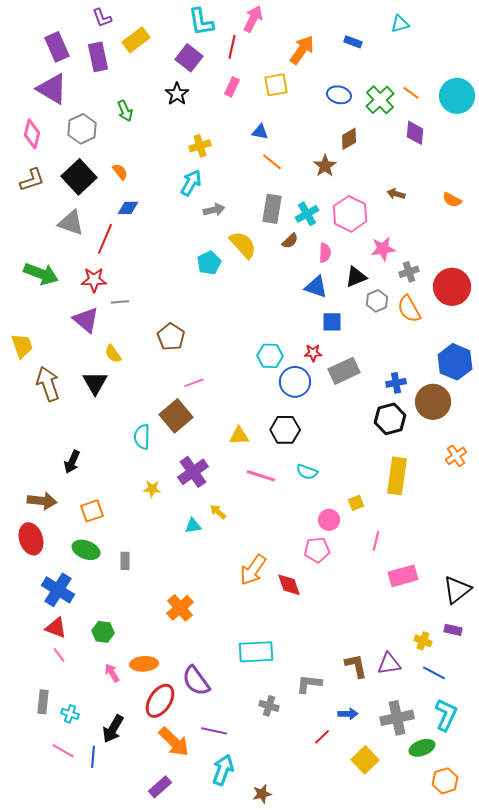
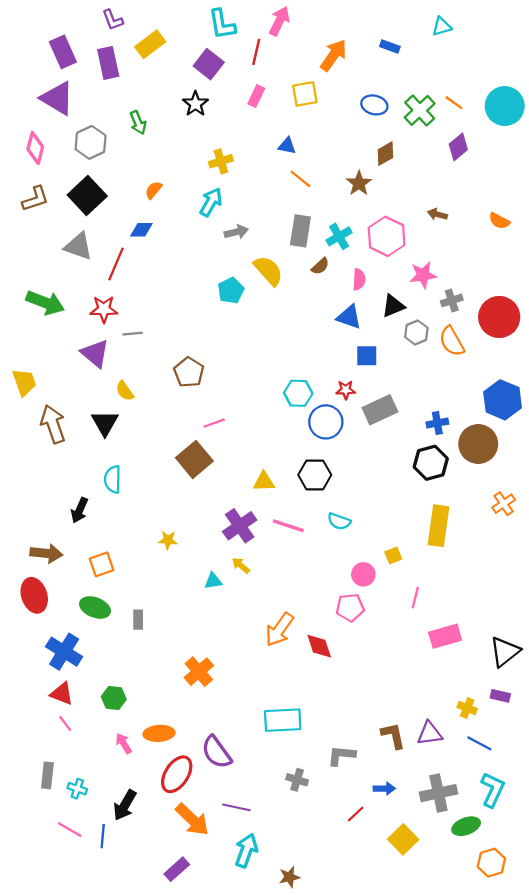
purple diamond: (415, 133) -> (458, 147), turned 45
orange semicircle: (120, 172) -> (153, 190), moved, turned -102
cyan semicircle: (142, 437) -> (113, 479), moved
purple cross: (193, 472) -> (240, 526), moved

